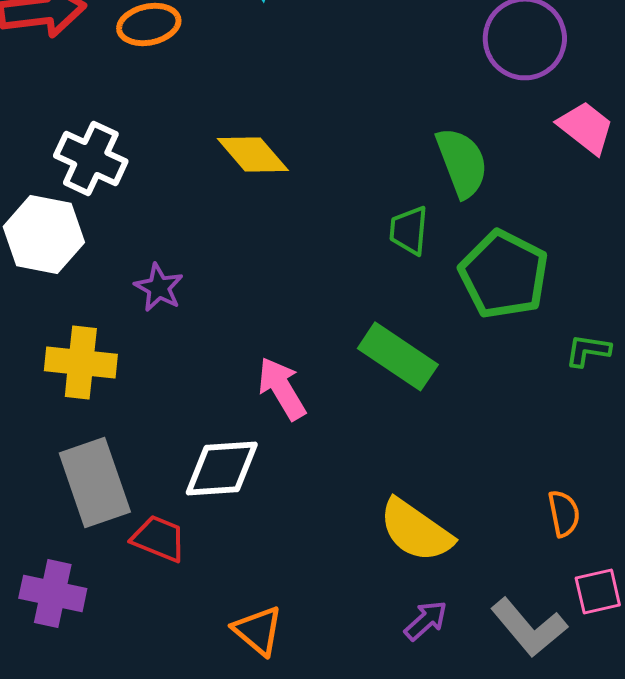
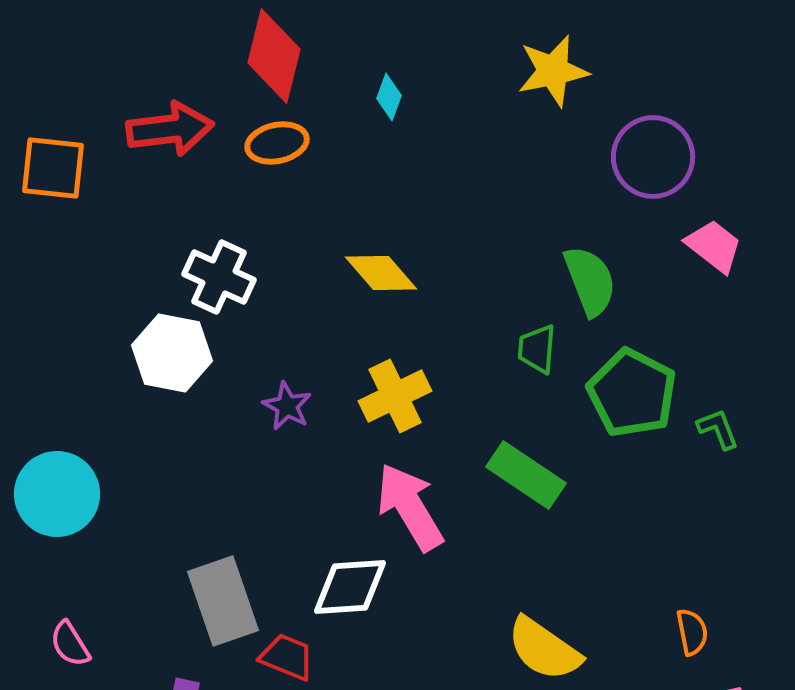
green L-shape: (588, 350) -> (718, 429), moved, turned 60
yellow cross: (81, 362) -> (395, 396), moved, turned -32
pink arrow: (282, 388) -> (410, 507), size x1.4

